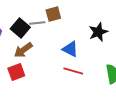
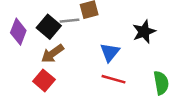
blue triangle: (70, 49) -> (110, 52), turned 42
red square: (16, 72) -> (44, 80), turned -30

